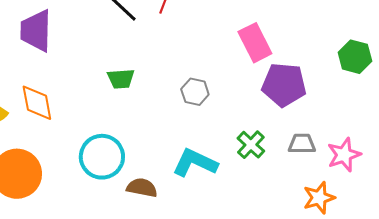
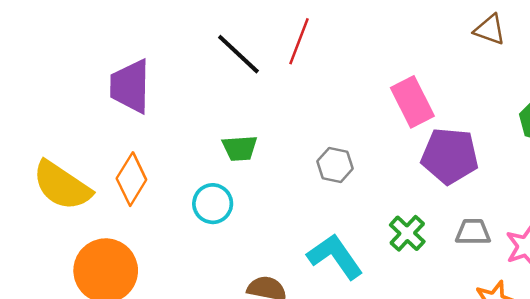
orange diamond: (37, 103) -> (131, 179), turned 42
cyan circle: (102, 157) -> (213, 204), moved, size x0.7
cyan L-shape: (195, 163) -> (335, 256), turned 30

